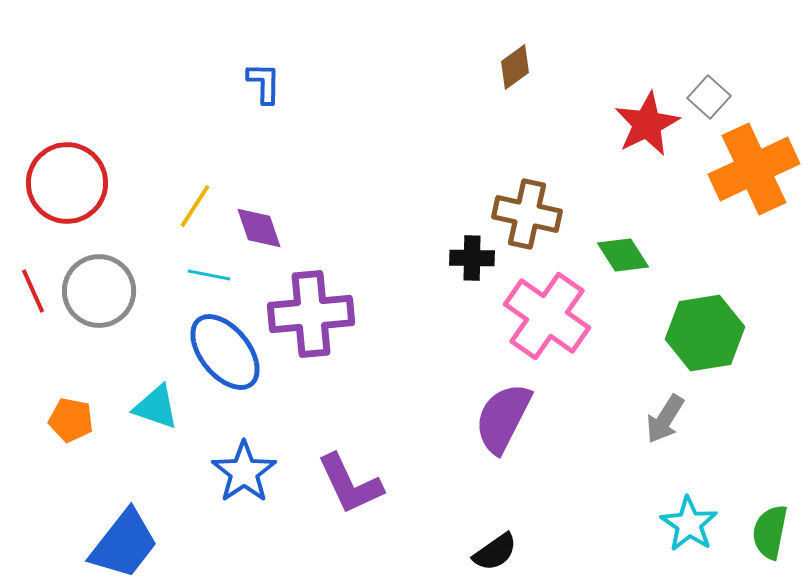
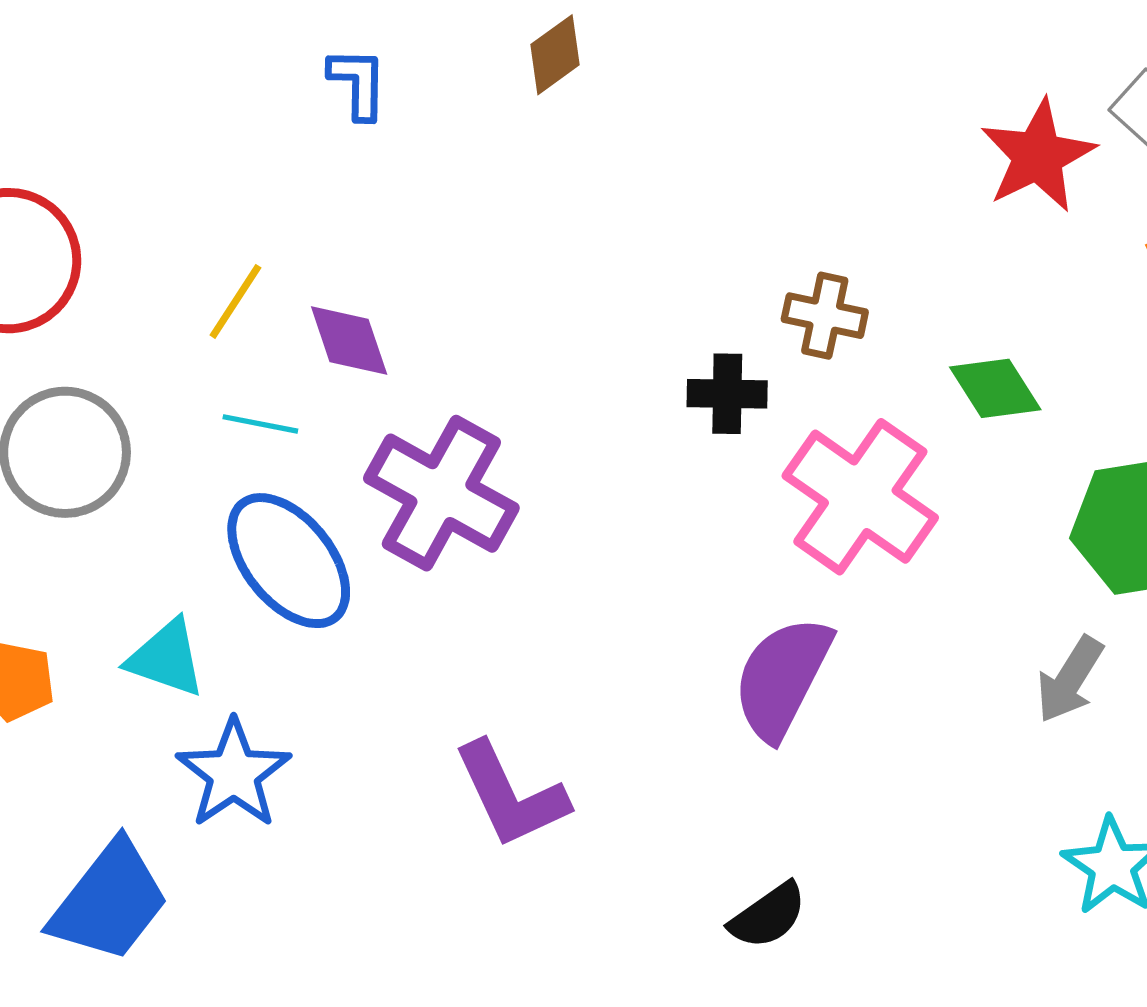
brown diamond: (515, 67) -> (555, 55), moved
brown cross: (527, 214) -> (825, 316), size x0.7
purple cross: (311, 314) -> (441, 493), turned 34
blue star: (244, 472) -> (234, 774), moved

